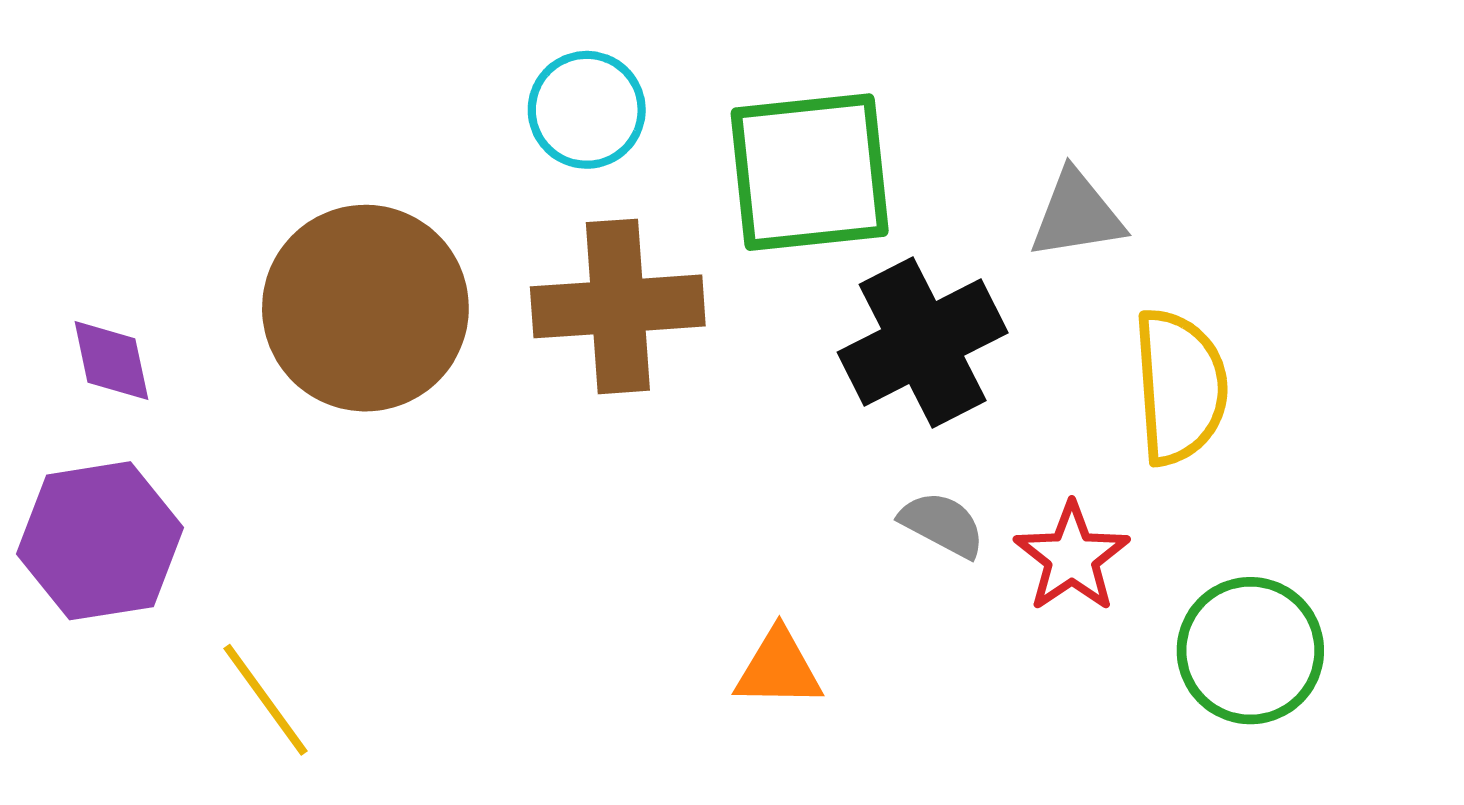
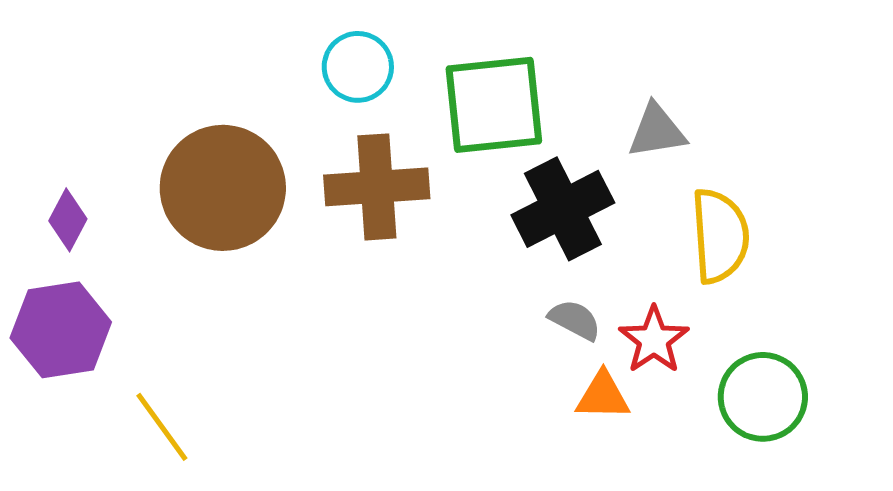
purple diamond: (111, 361) -> (68, 220), turned 40
orange triangle: (778, 669) -> (603, 396), moved

